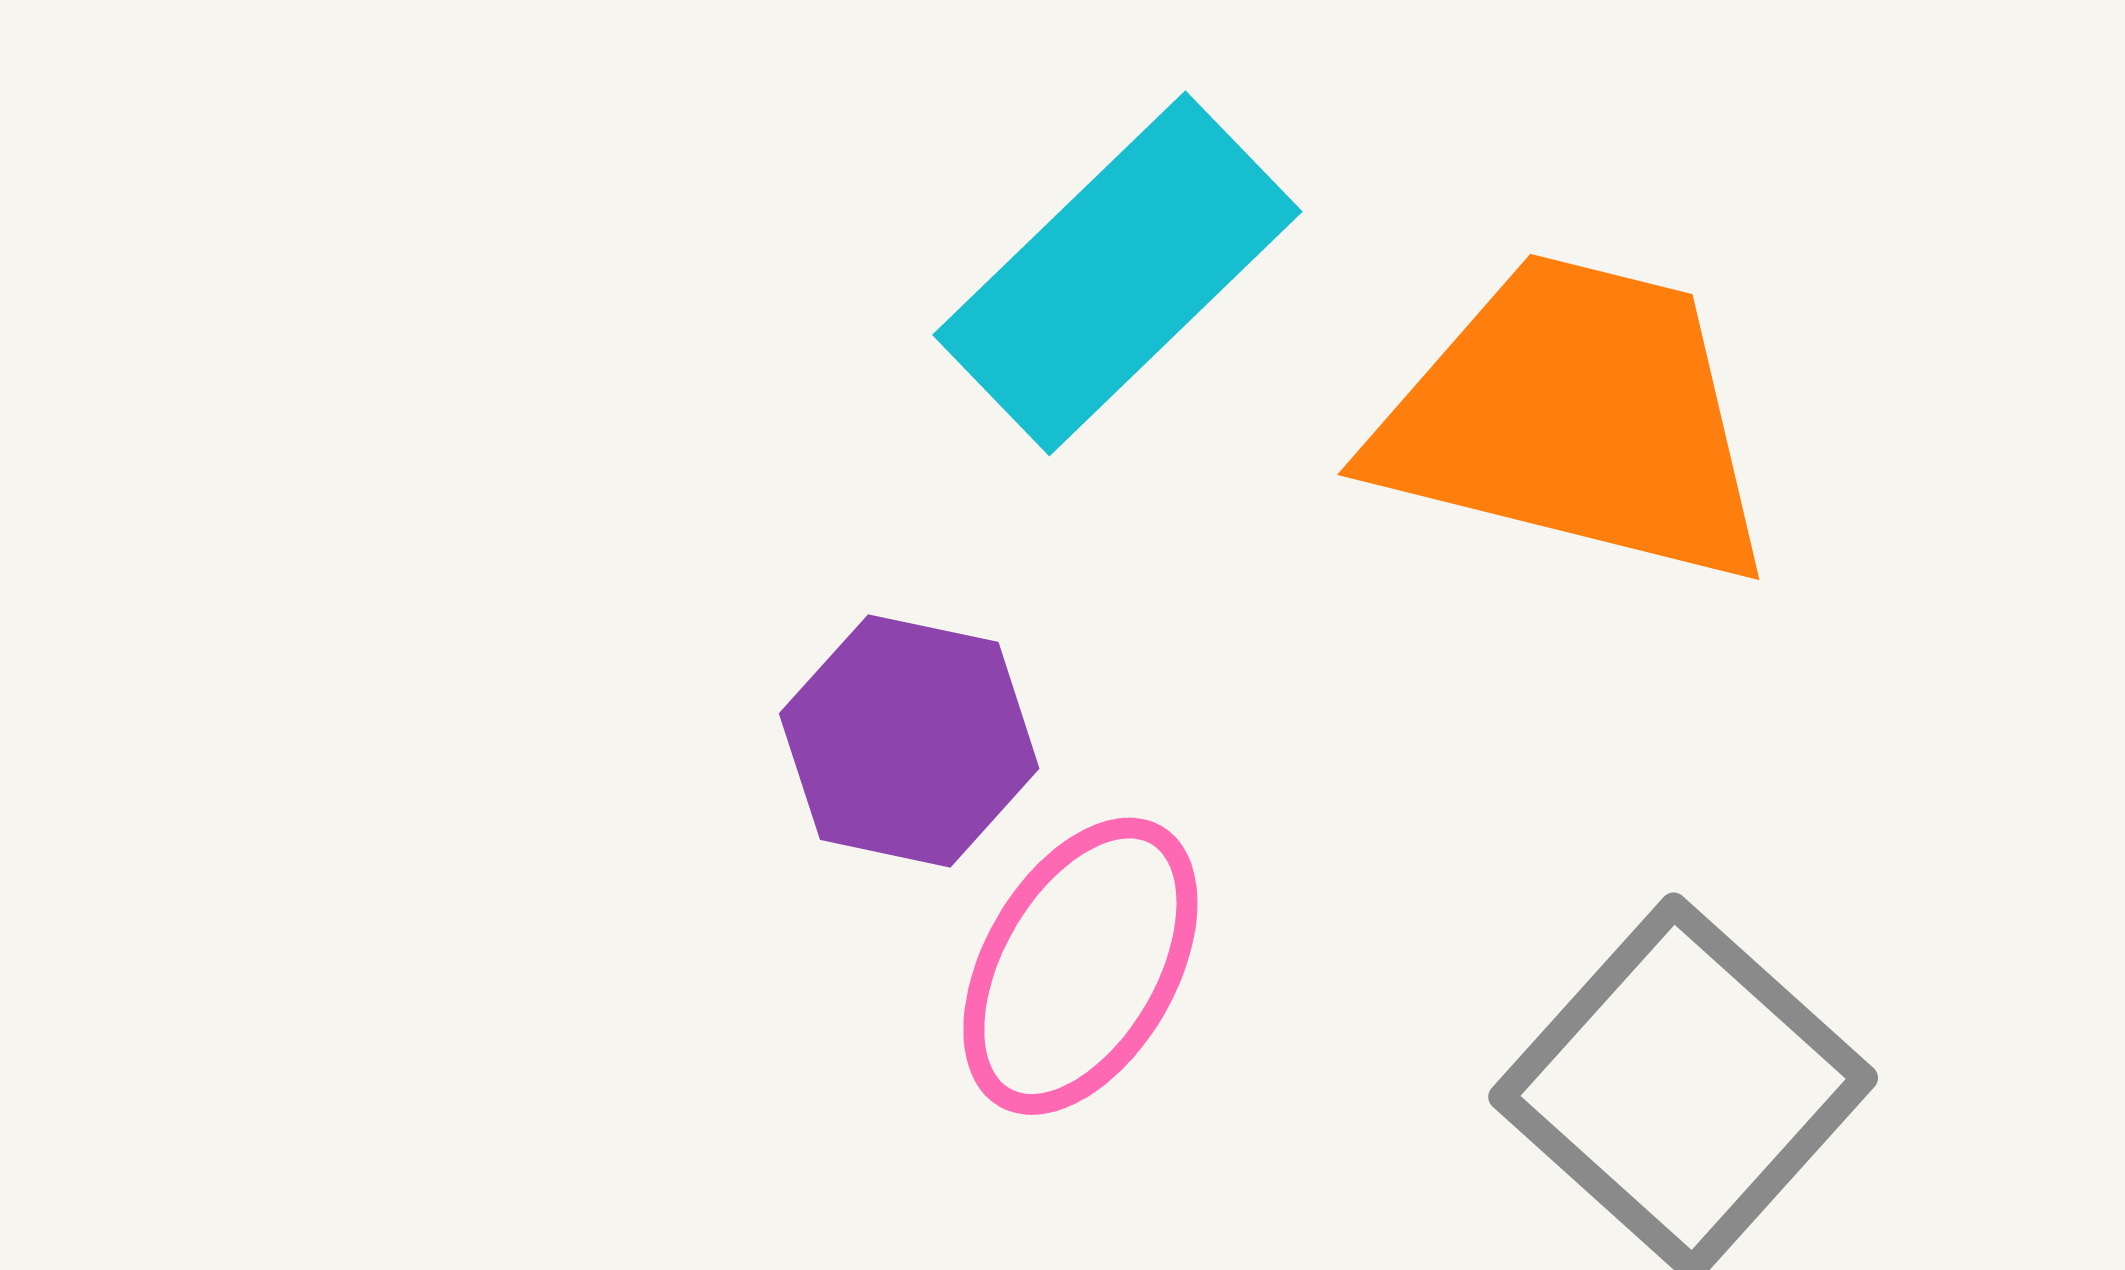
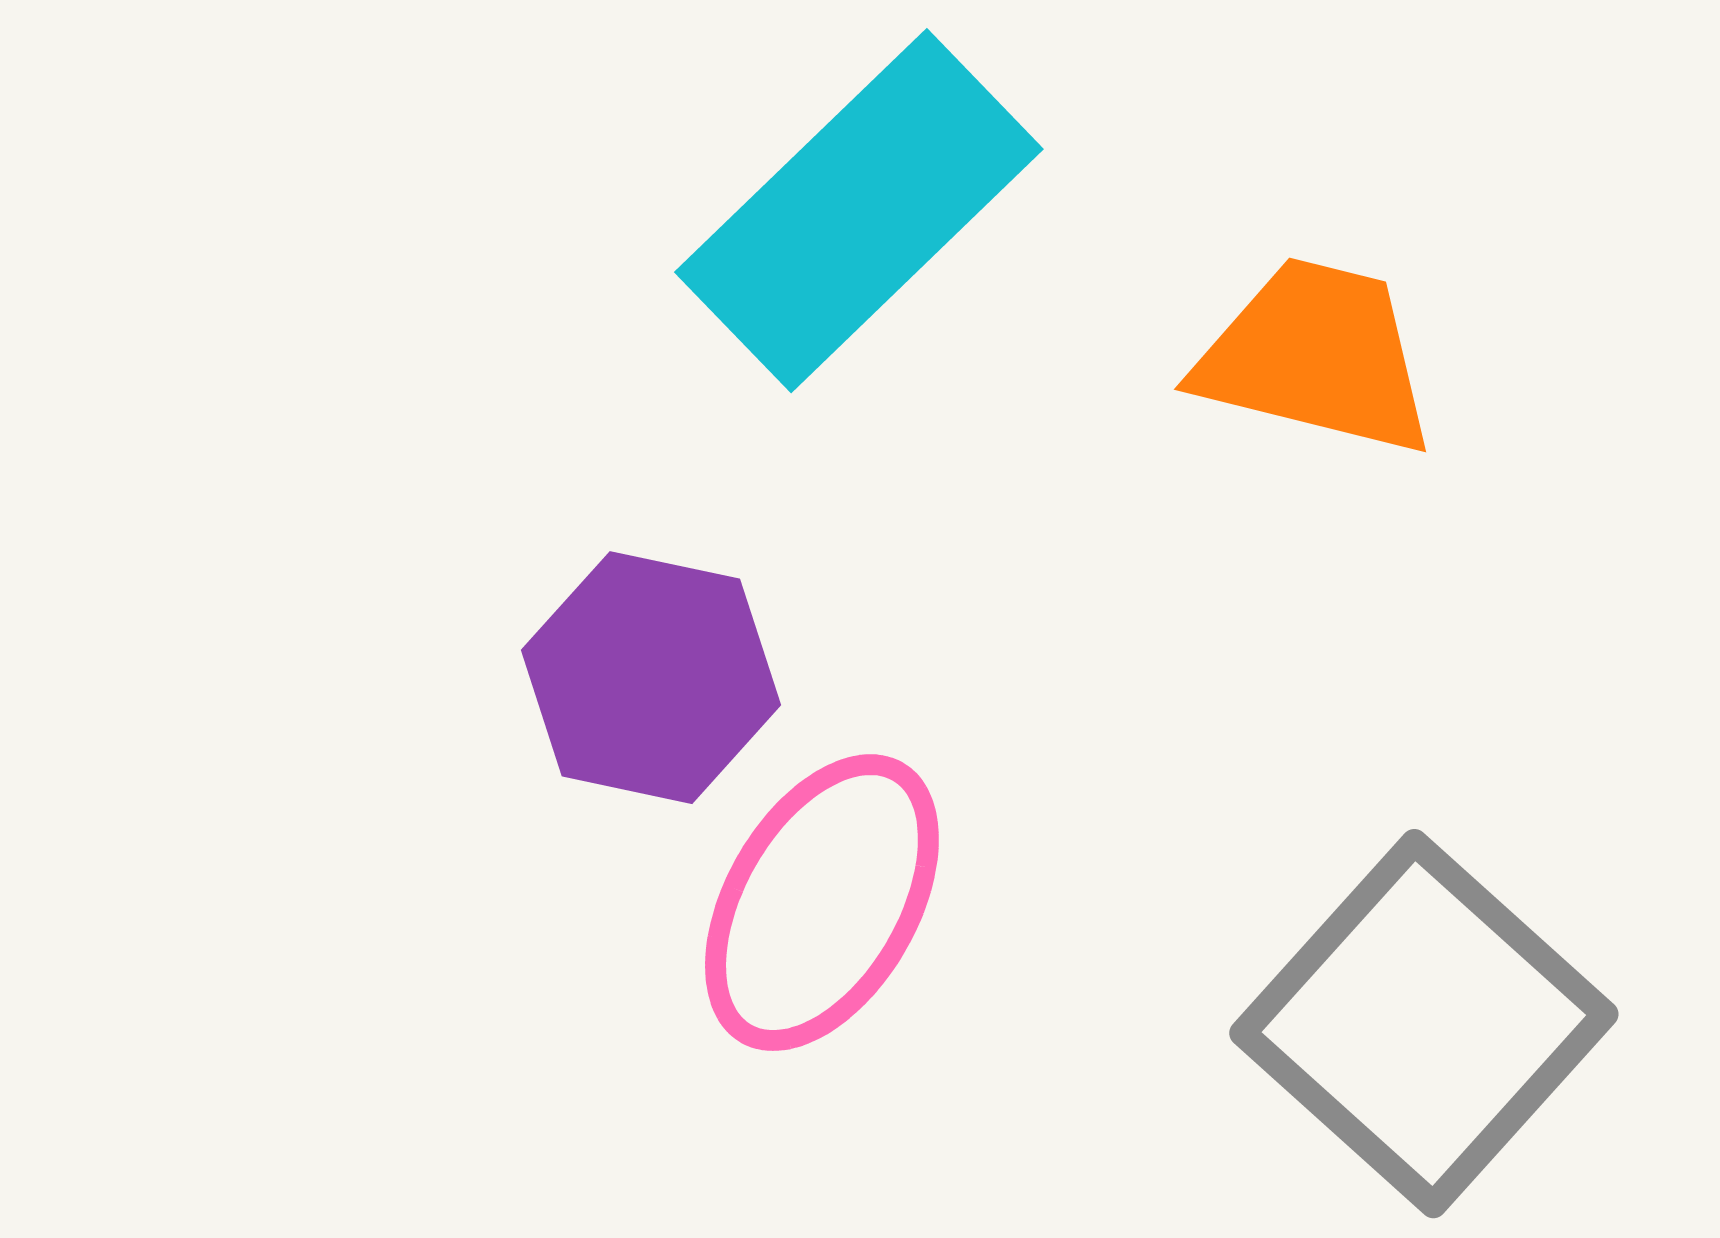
orange trapezoid: (1575, 420) -> (1316, 357), size x0.6

